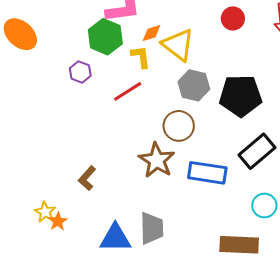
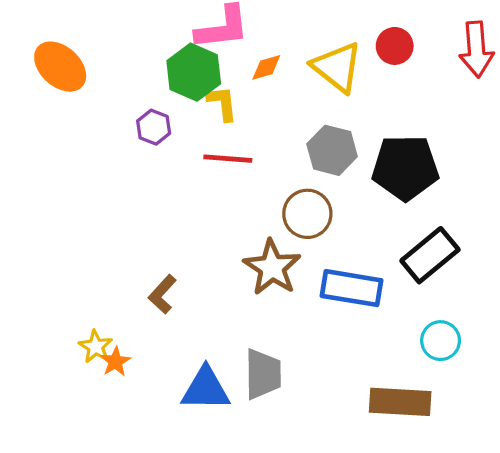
yellow triangle: (178, 45) -> (337, 67), moved
yellow L-shape: (141, 57) -> (222, 103), moved
red line: (128, 91) -> (228, 159), turned 36

